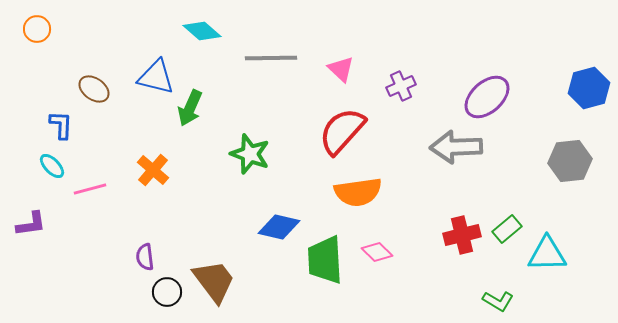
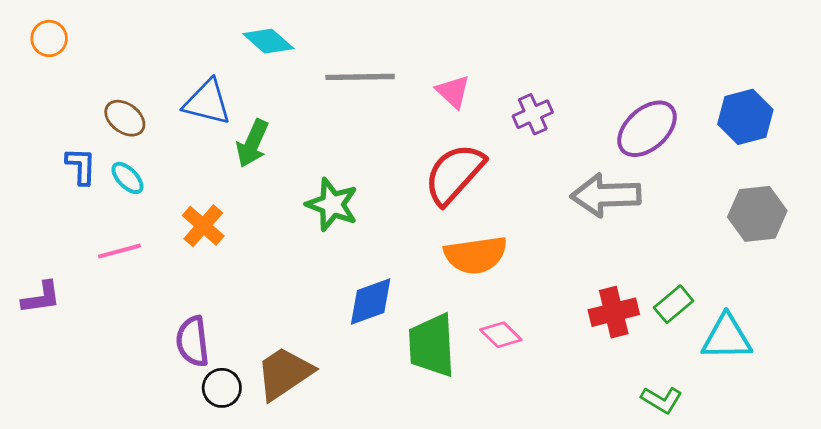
blue hexagon: (589, 88) -> (745, 117), moved
cyan ellipse: (52, 166) -> (127, 178), moved
blue diamond: (279, 227) -> (371, 302), turned -33
purple semicircle: (145, 257) -> (193, 341), size x1.4
brown trapezoid: (214, 281) -> (284, 373), turned -87

